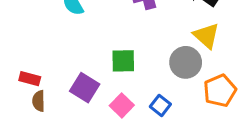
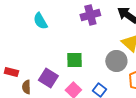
brown semicircle: (39, 101) -> (26, 87), moved

